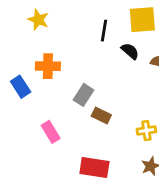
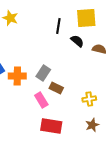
orange cross: (48, 66) -> (17, 76), moved
pink rectangle: (51, 132) -> (41, 100), moved

